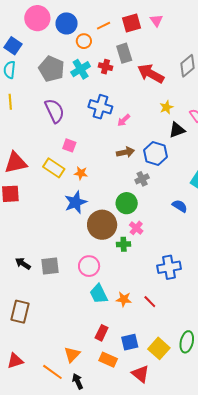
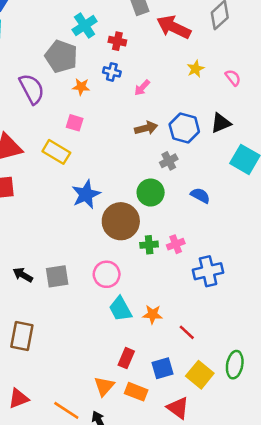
red cross: (105, 67) -> (117, 41), moved
gray pentagon: (52, 69) -> (61, 56), moved
blue cross: (100, 107) -> (112, 72), size x0.6
purple semicircle: (54, 111) -> (32, 89), moved
black triangle: (177, 130) -> (221, 123), moved
orange star: (81, 173) -> (81, 87), moved
blue semicircle: (180, 206) -> (200, 195), moved
pink cross: (136, 228) -> (176, 244), moved, turned 32
red line: (150, 302) -> (187, 332), moved
orange triangle: (72, 354) -> (104, 386), moved

